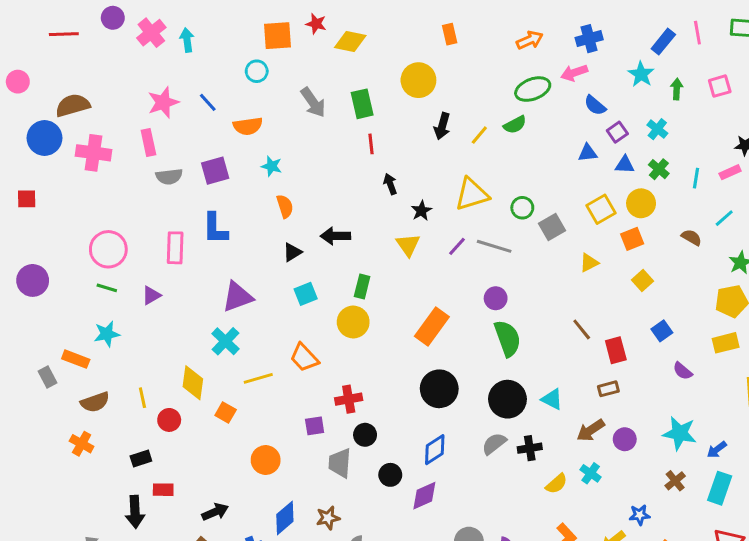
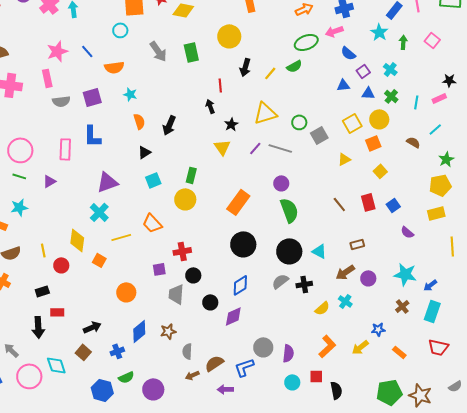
pink square: (720, 86) -> (432, 40), turned -35
red line: (371, 144) -> (220, 85), moved
black arrow: (335, 236) -> (169, 125), moved, turned -66
red rectangle: (616, 350) -> (368, 202), moved

